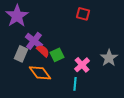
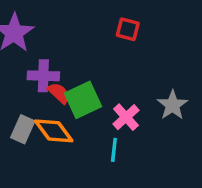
purple cross: (34, 41) -> (43, 76), turned -36
gray rectangle: (21, 54) -> (23, 129), moved
green square: (57, 55) -> (83, 100), size x1.5

